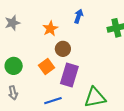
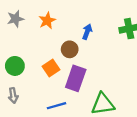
blue arrow: (79, 16) -> (87, 32), moved
orange star: (50, 29) -> (47, 21), moved

